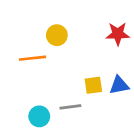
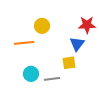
blue triangle: (119, 85) -> (77, 44), moved, turned -42
cyan circle: (39, 116) -> (31, 74), moved

